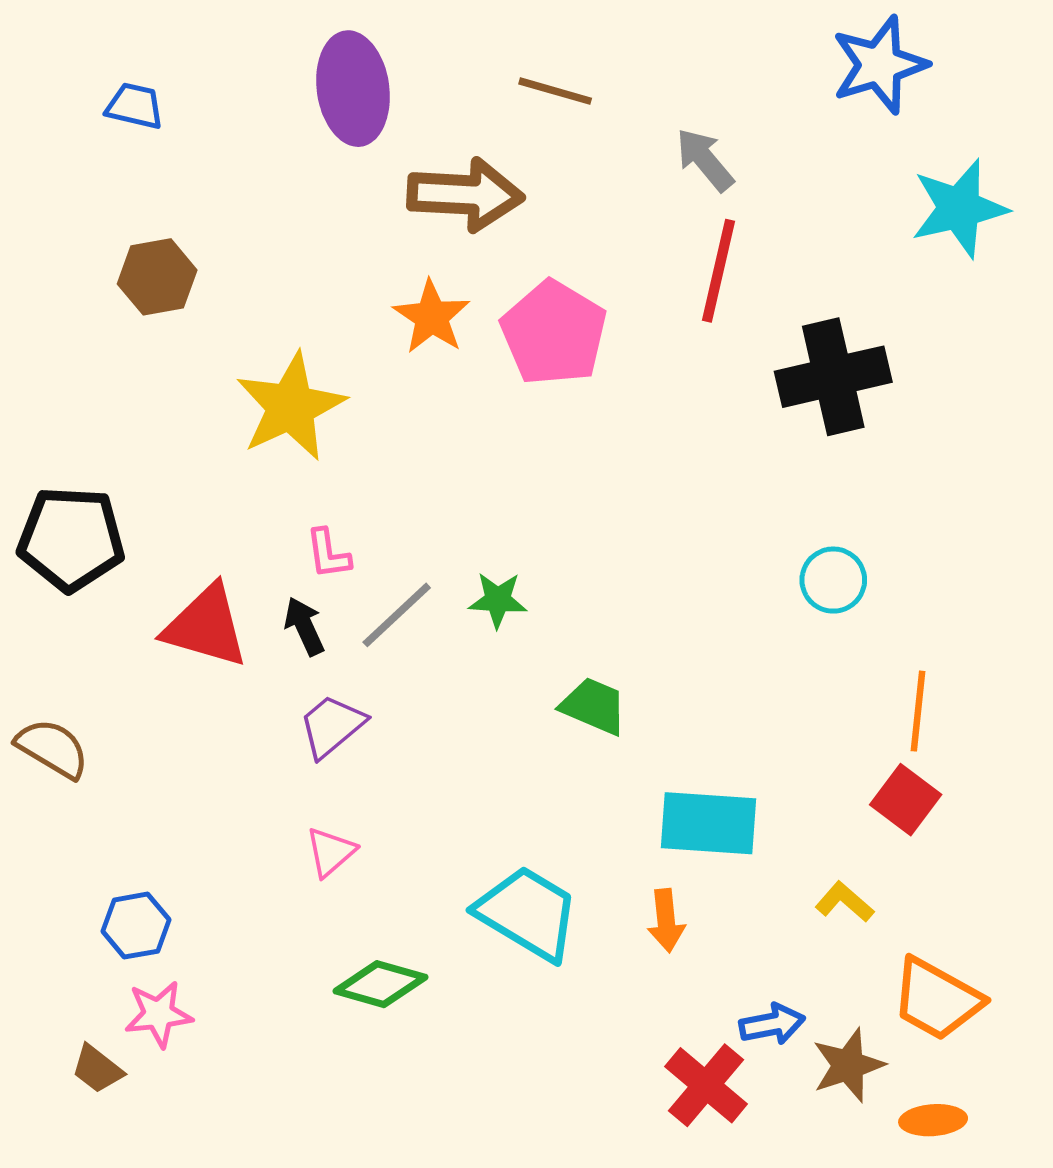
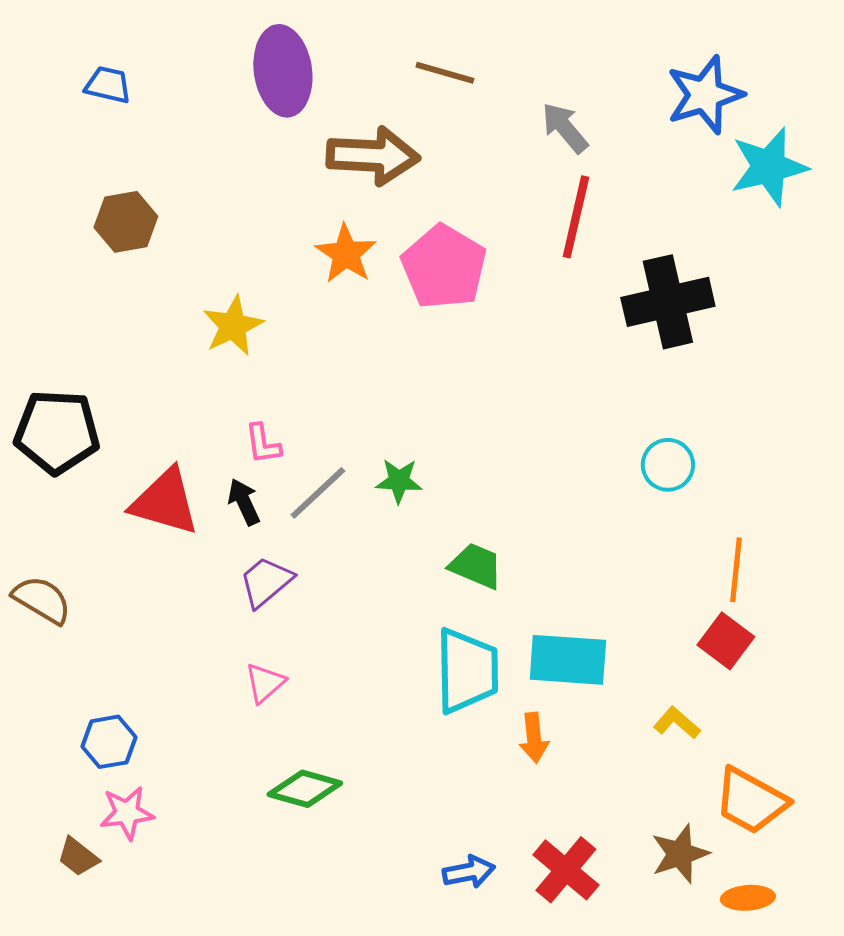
blue star: (879, 65) -> (705, 95), moved
yellow star: (291, 407) -> (233, 326), size x0.7
cyan trapezoid: (528, 913) -> (467, 671), moved, turned 58
blue arrow: (772, 1024) -> (469, 872), moved

